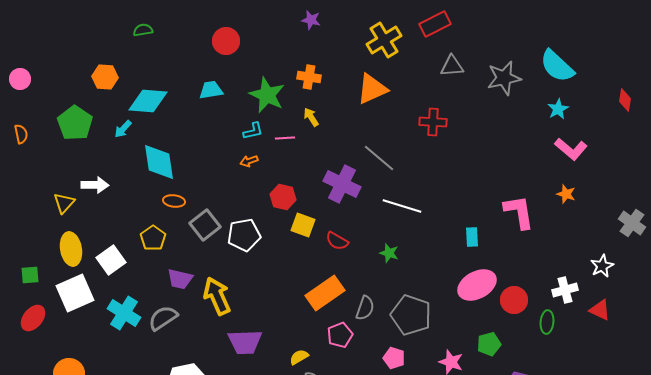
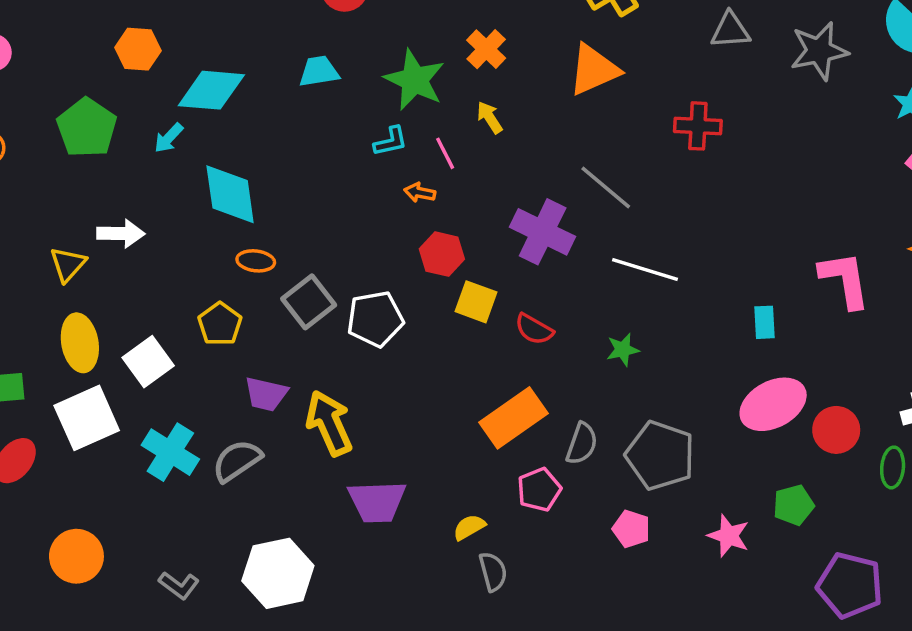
orange cross: (309, 77) -> (486, 49), turned 35
pink line: (285, 138) -> (445, 153), turned 66
orange arrow: (249, 161) -> (420, 193), moved, turned 30
green star: (389, 253) -> (623, 350), turned -30

